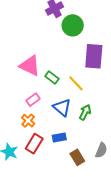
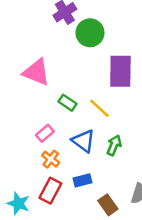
pink triangle: (30, 66) -> (36, 72), moved
orange cross: (28, 121) -> (51, 159), moved

